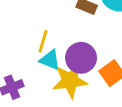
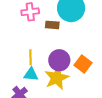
cyan triangle: (50, 60) -> (31, 74), moved

